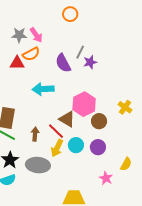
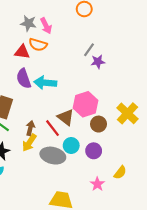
orange semicircle: (31, 54) -> (38, 45), turned 36
purple semicircle: (63, 63) -> (24, 79), moved
yellow cross: (125, 107) -> (127, 113), size x1.5
yellow arrow: (57, 148) -> (29, 143), moved
gray ellipse: (38, 165) -> (53, 156), moved

